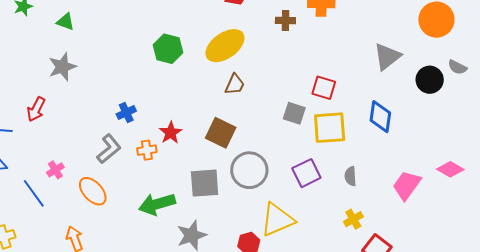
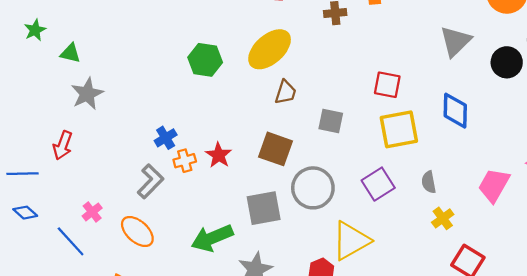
green triangle: (65, 22) -> (70, 53), moved
gray square: (294, 113) -> (331, 121), moved
orange cross: (147, 150) -> (185, 161), moved
yellow cross: (353, 219) -> (443, 218), moved

